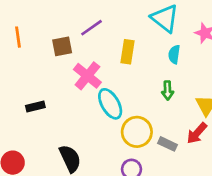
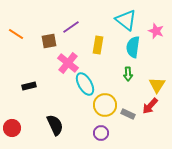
orange line: (18, 37) -> (16, 34), turned -49
cyan semicircle: (174, 54) -> (133, 47), size x1.5

